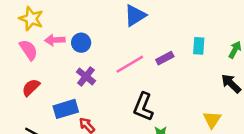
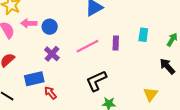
purple rectangle: (165, 58) -> (116, 43), turned -64
black L-shape: (143, 107) -> (96, 81), turned 40

